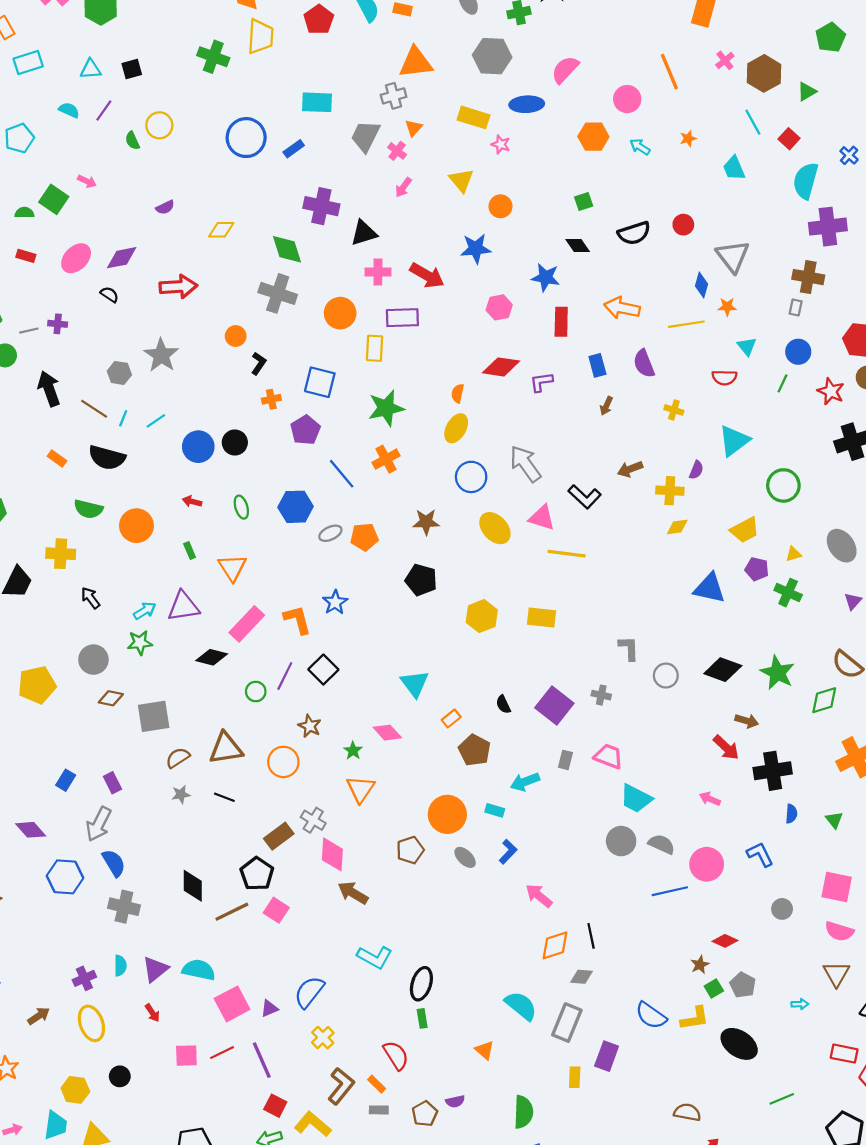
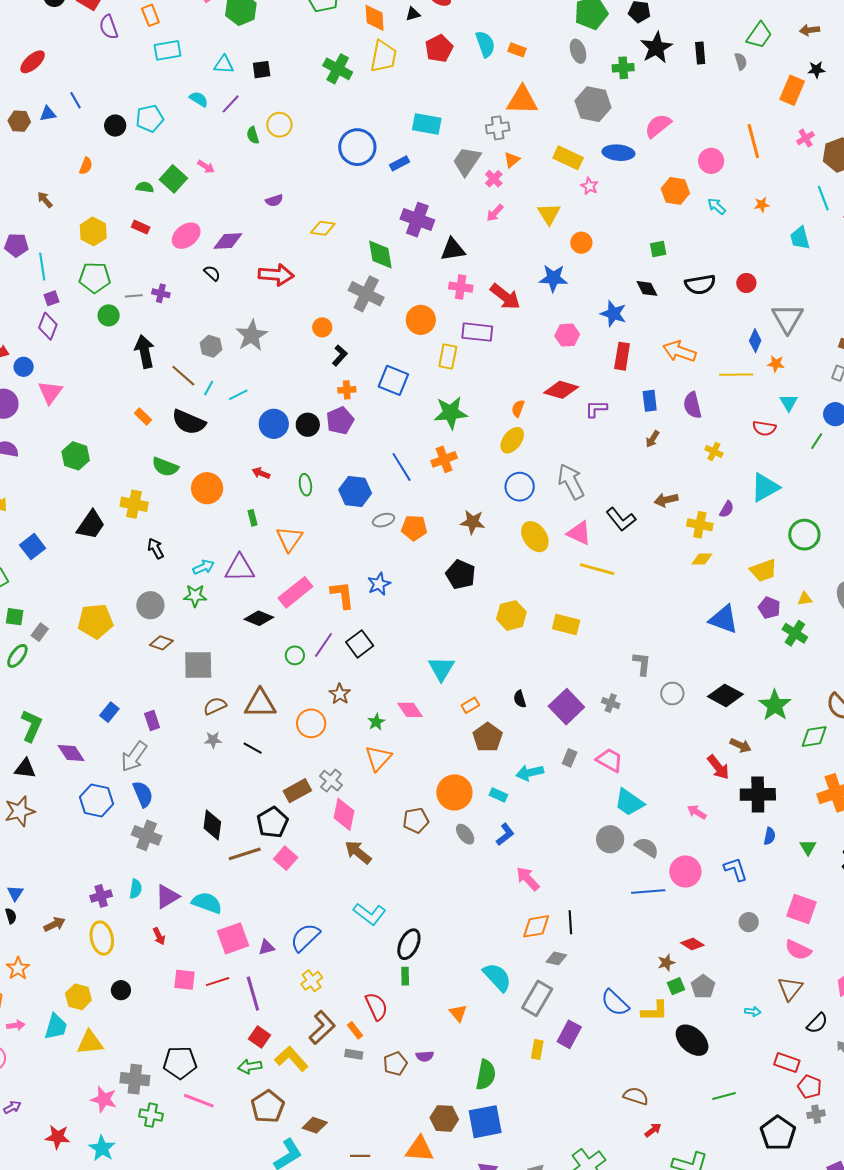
purple pentagon: (305, 430) -> (340, 421), moved

